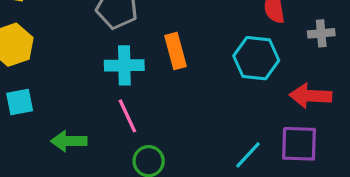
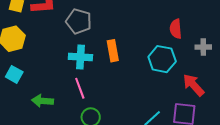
red arrow: (310, 96) -> (194, 85), turned 40
cyan square: (20, 102) -> (14, 74), turned 36

